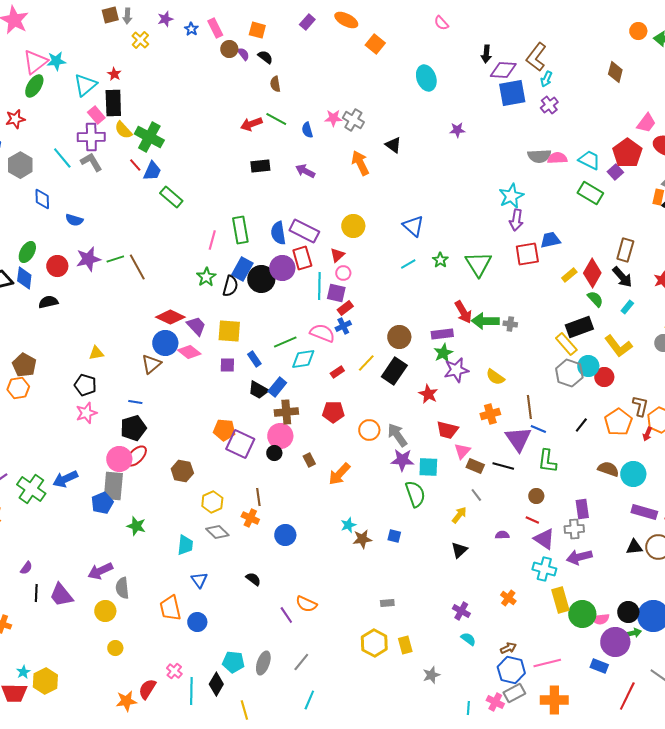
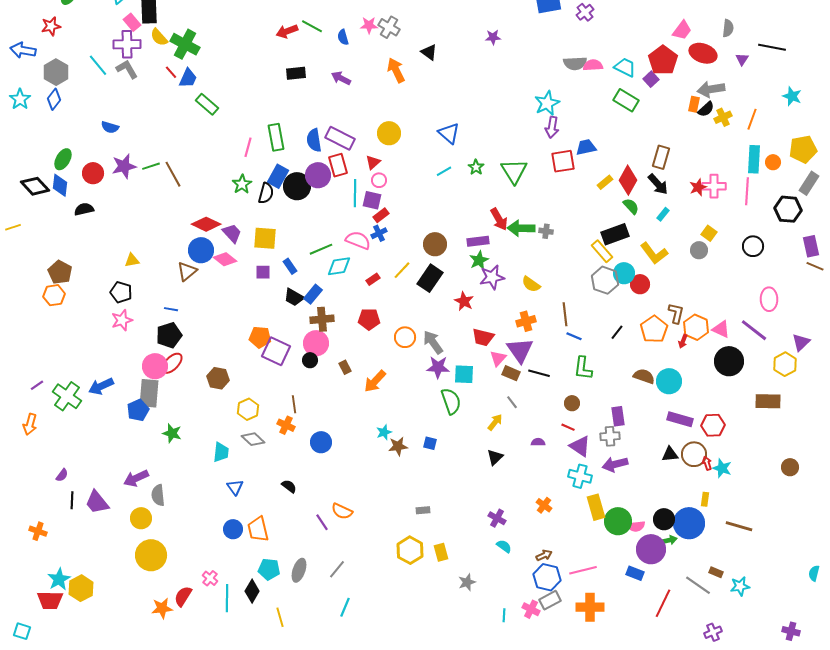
blue diamond: (42, 199) -> (54, 99), moved, turned 40
purple triangle: (518, 439) -> (520, 350), moved
orange trapezoid: (170, 608) -> (258, 529), moved
yellow circle: (115, 648) -> (151, 555), size x2.0
cyan star: (23, 672) -> (59, 579), size x1.6

